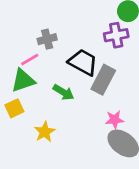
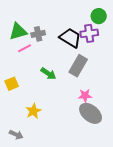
black trapezoid: (83, 62) -> (70, 38), moved
green triangle: (23, 80) -> (18, 31), moved
yellow star: (45, 132) -> (33, 111), moved

